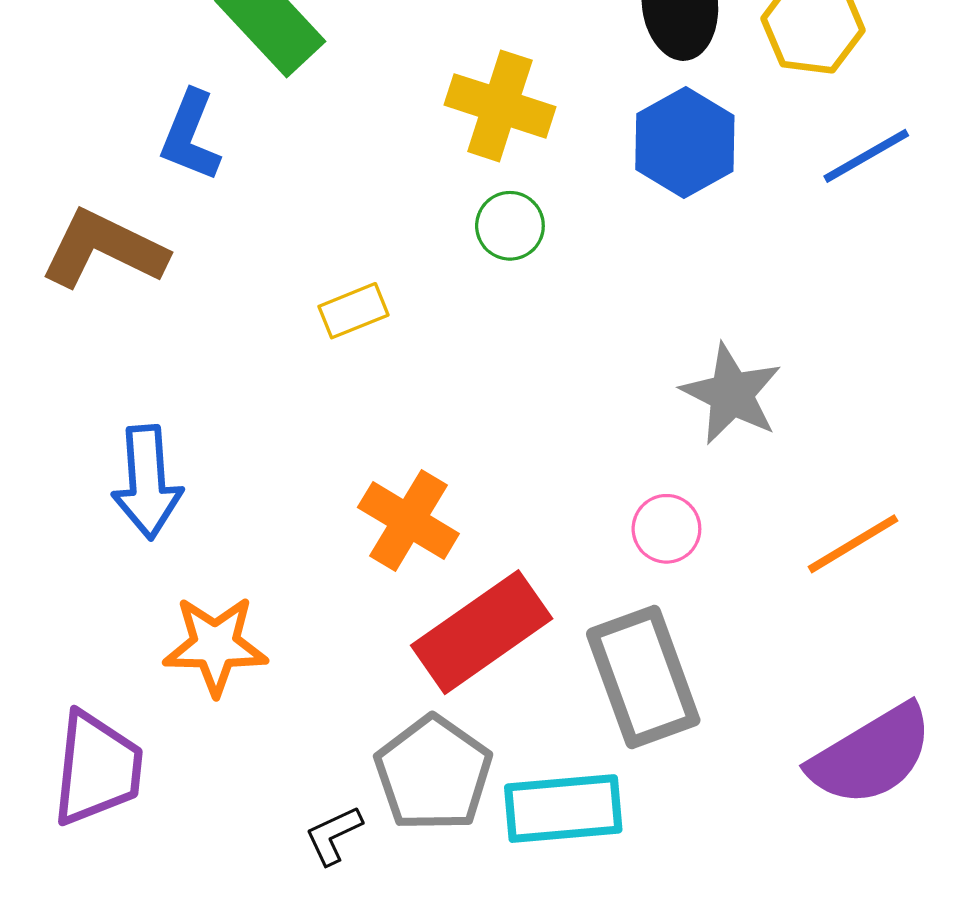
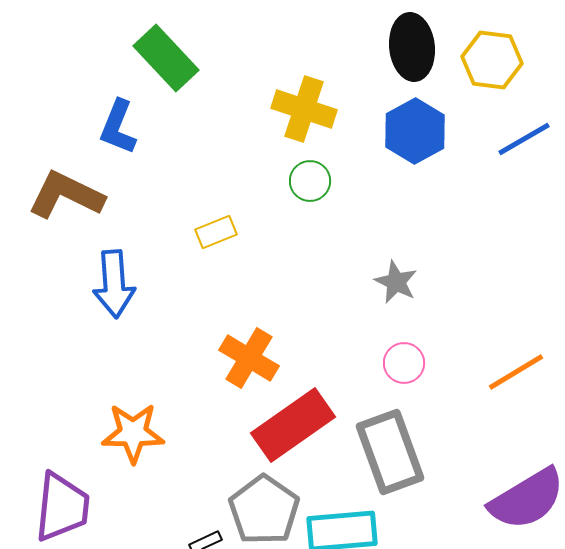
gray star: (731, 394) -> (396, 282), moved, size x0.7
blue arrow: (147, 482) -> (114, 284), moved

